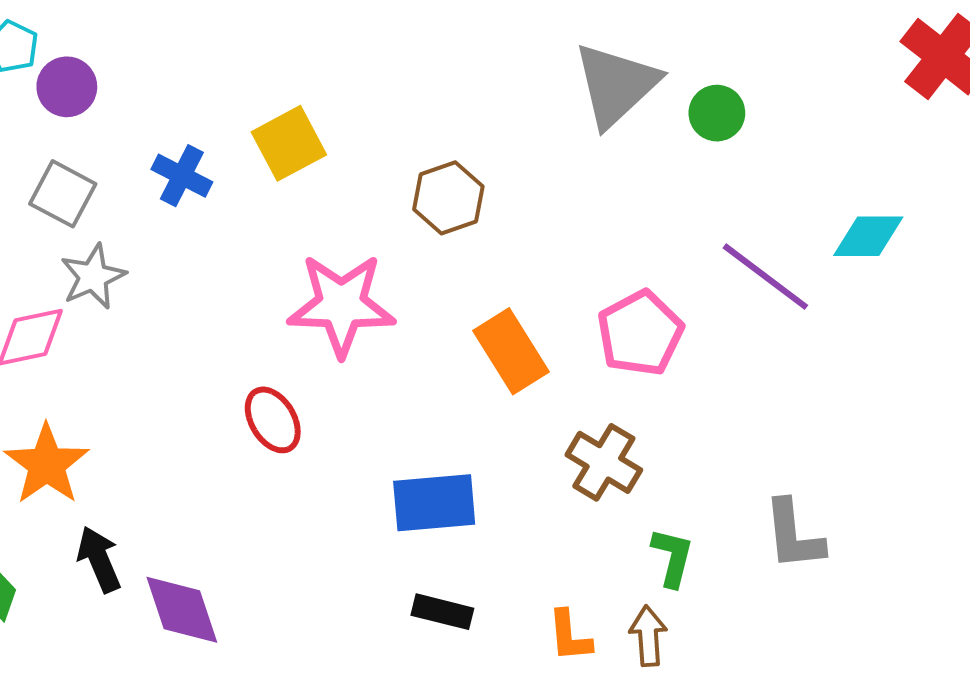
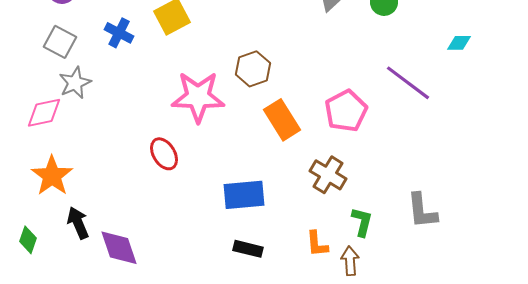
brown hexagon: (448, 198) -> (253, 69), moved
cyan diamond: (868, 236) -> (459, 43), moved, size x0.7
orange L-shape: (570, 636) -> (317, 244), moved

